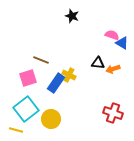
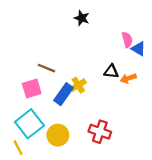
pink semicircle: (112, 35) -> (127, 40), turned 56
yellow cross: (69, 75) -> (78, 85), turned 32
red cross: (113, 113) -> (100, 132), moved
yellow line: (16, 130) -> (18, 148), turned 48

